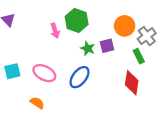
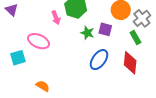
purple square: (107, 46) -> (105, 29), turned 32
pink ellipse: (44, 73) -> (39, 41), moved
blue ellipse: (80, 77) -> (99, 60), moved

